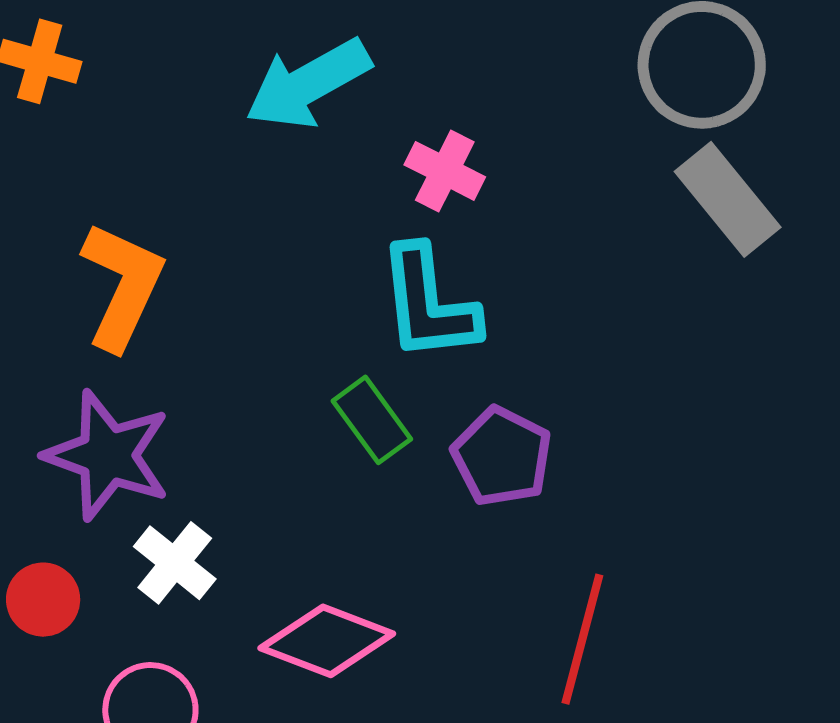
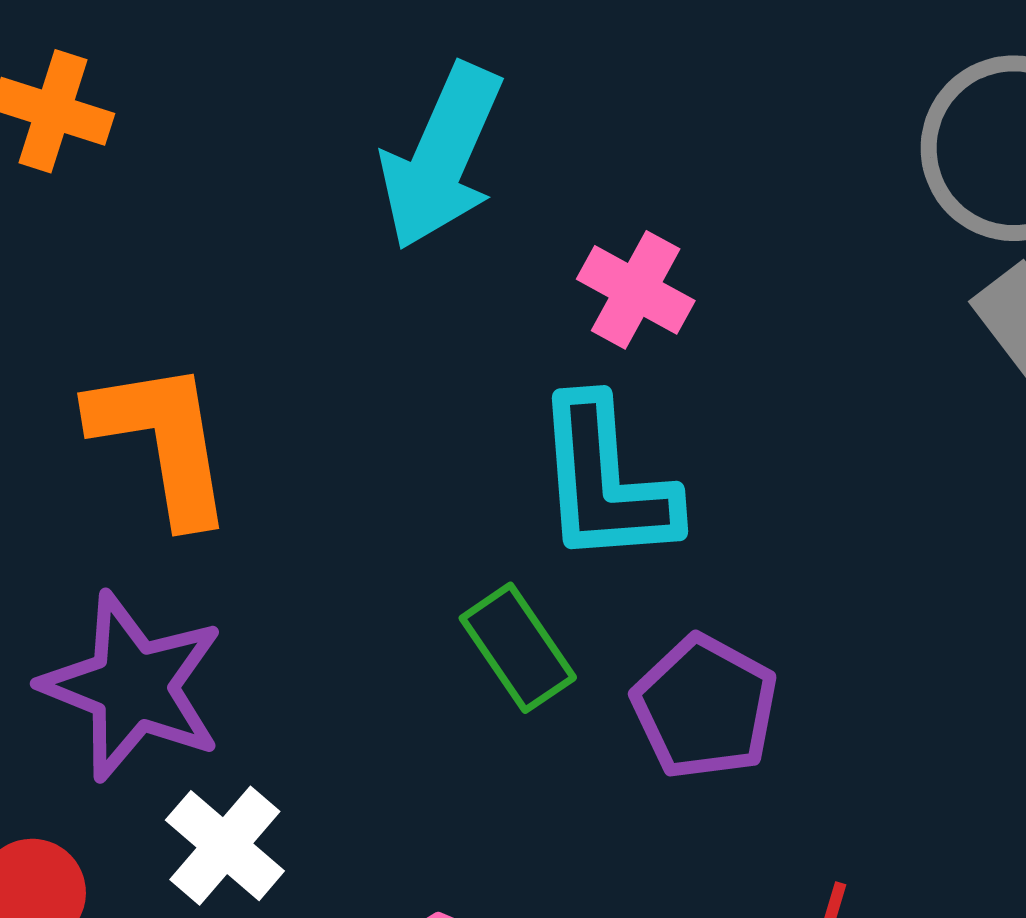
cyan arrow: (308, 84) -> (441, 157), turned -39
orange L-shape: (122, 286) -> (162, 441), turned -36

